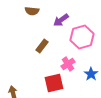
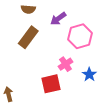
brown rectangle: (42, 46) -> (28, 37), moved, size x1.5

